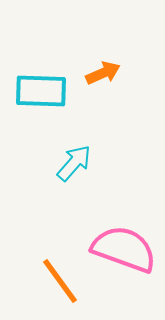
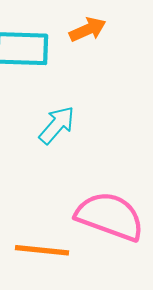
orange line: (60, 281) -> (42, 250), turned -48

